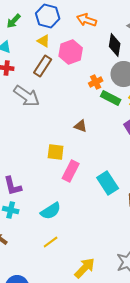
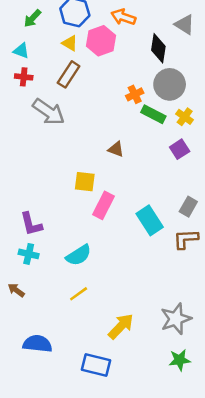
pink hexagon: (71, 52) -> (101, 41), moved

